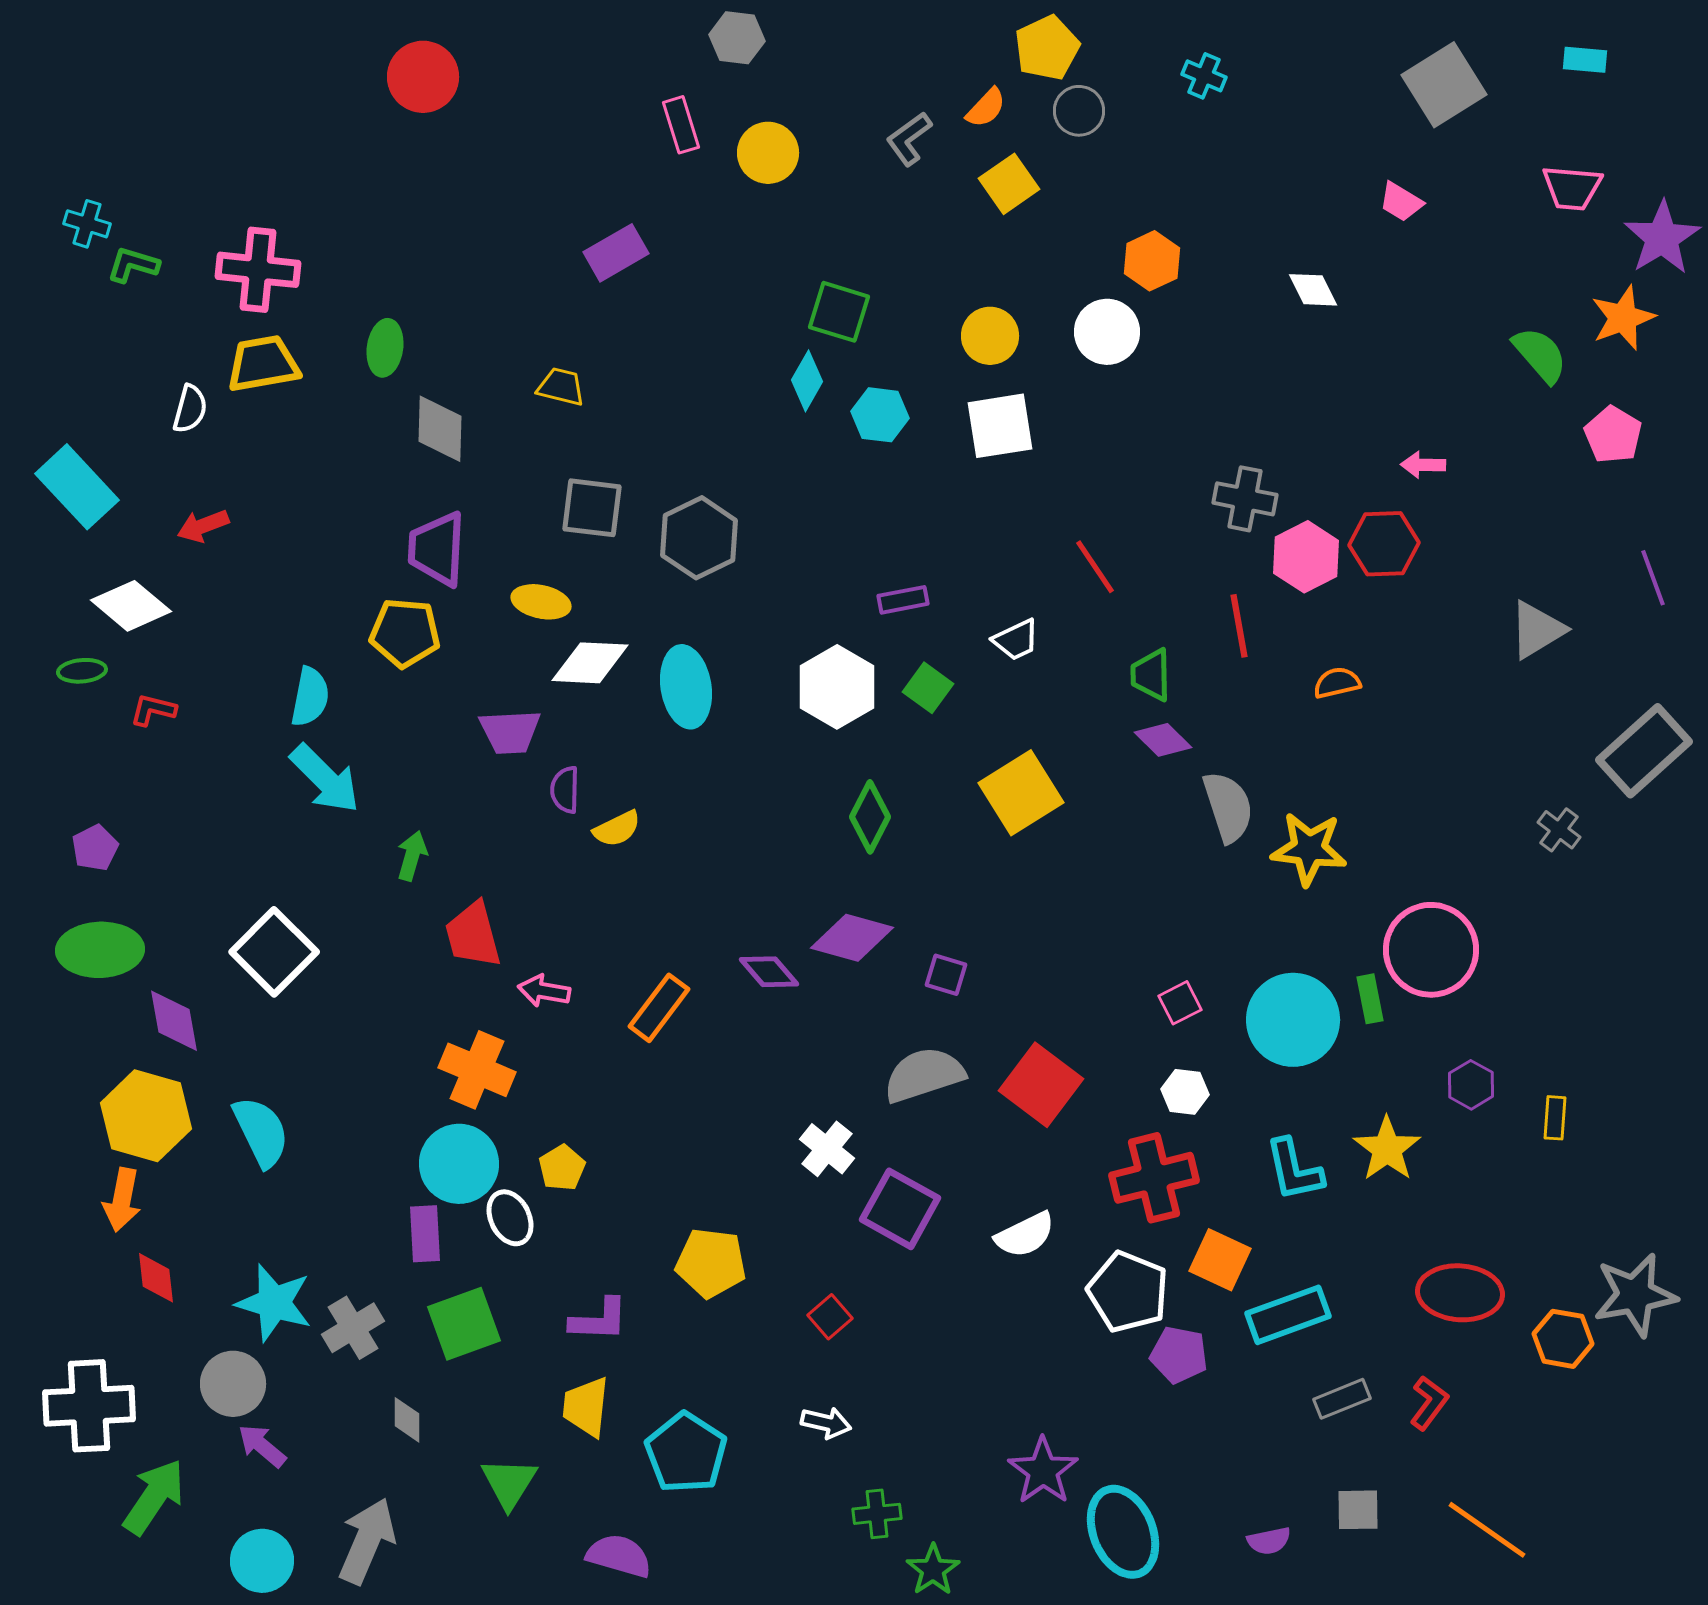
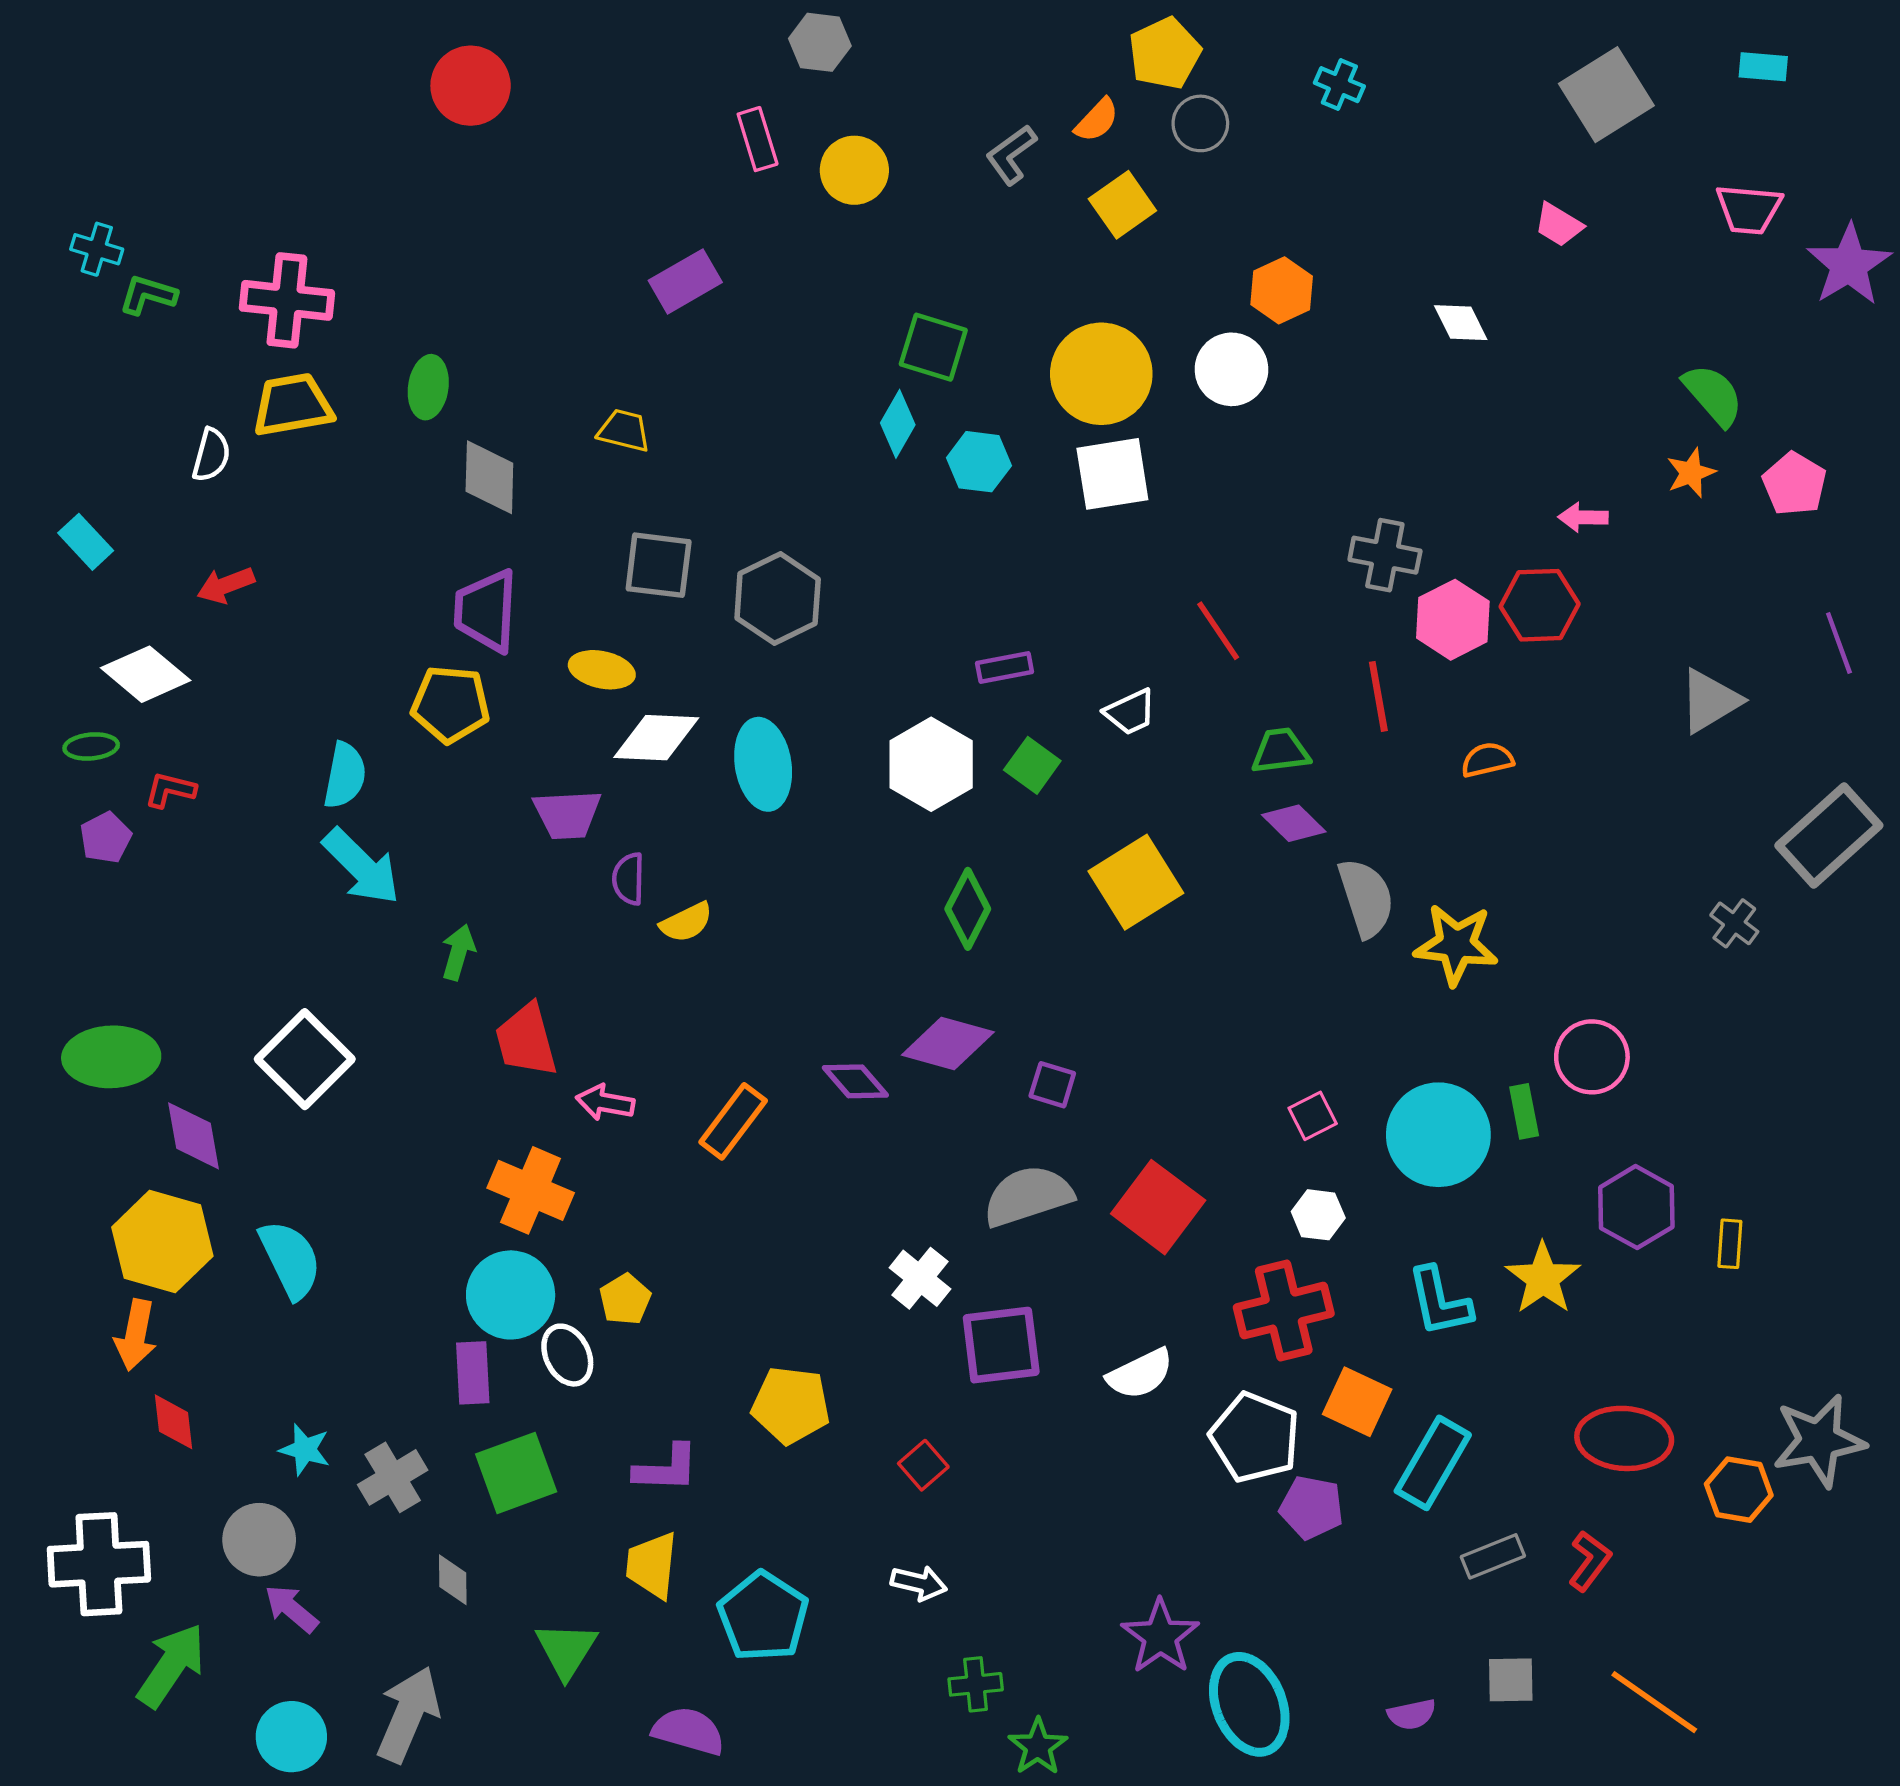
orange star: (1623, 318) -> (1691, 473), moved, size x0.7
yellow circle: (990, 336) -> (1101, 374), size x1.6
cyan rectangle: (77, 487) -> (86, 542), size x0.6
green trapezoid: (1151, 675) -> (1280, 751), turned 84
purple pentagon: (95, 848) -> (106, 838), moved
pink circle: (1431, 950) -> (1592, 1057), size x0.7
purple hexagon: (1471, 1085) -> (1636, 1207), size x1.5
purple square: (900, 1209) -> (1001, 1345), turned -36
cyan star: (274, 1303) -> (305, 1450), size x0.6
cyan rectangle: (1288, 1315) -> (1433, 1463), turned -40

